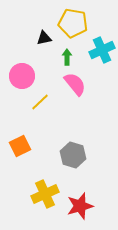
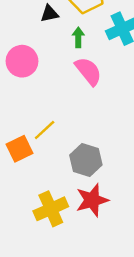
yellow line: (40, 102) -> (45, 130), moved
red star: (80, 206) -> (92, 200), moved

